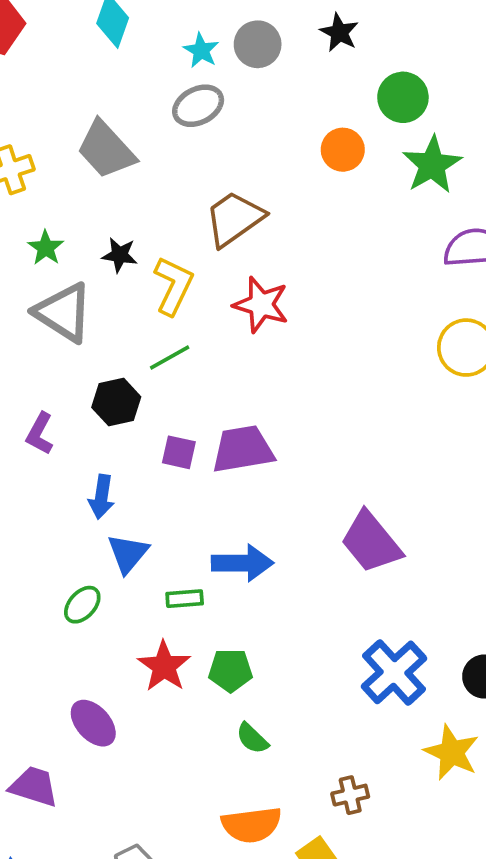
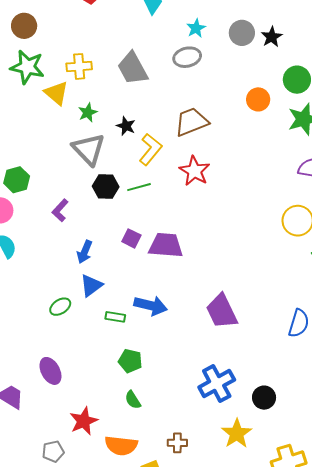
gray circle: (258, 44) -> (242, 33), moved
black hexagon: (116, 402) -> (106, 186), moved
red star: (164, 666) -> (84, 421), moved

